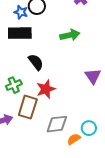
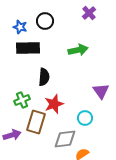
blue star: (21, 12) -> (20, 27), moved
black semicircle: (36, 62) -> (44, 77), turned 42
cyan circle: (89, 128) -> (85, 118), moved

